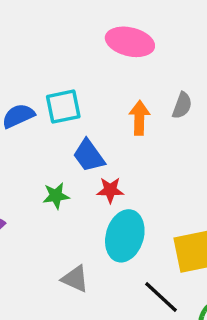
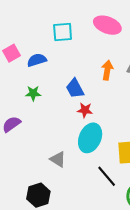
cyan square: (63, 107) -> (63, 32), moved
green star: (56, 196) -> (33, 93), moved

